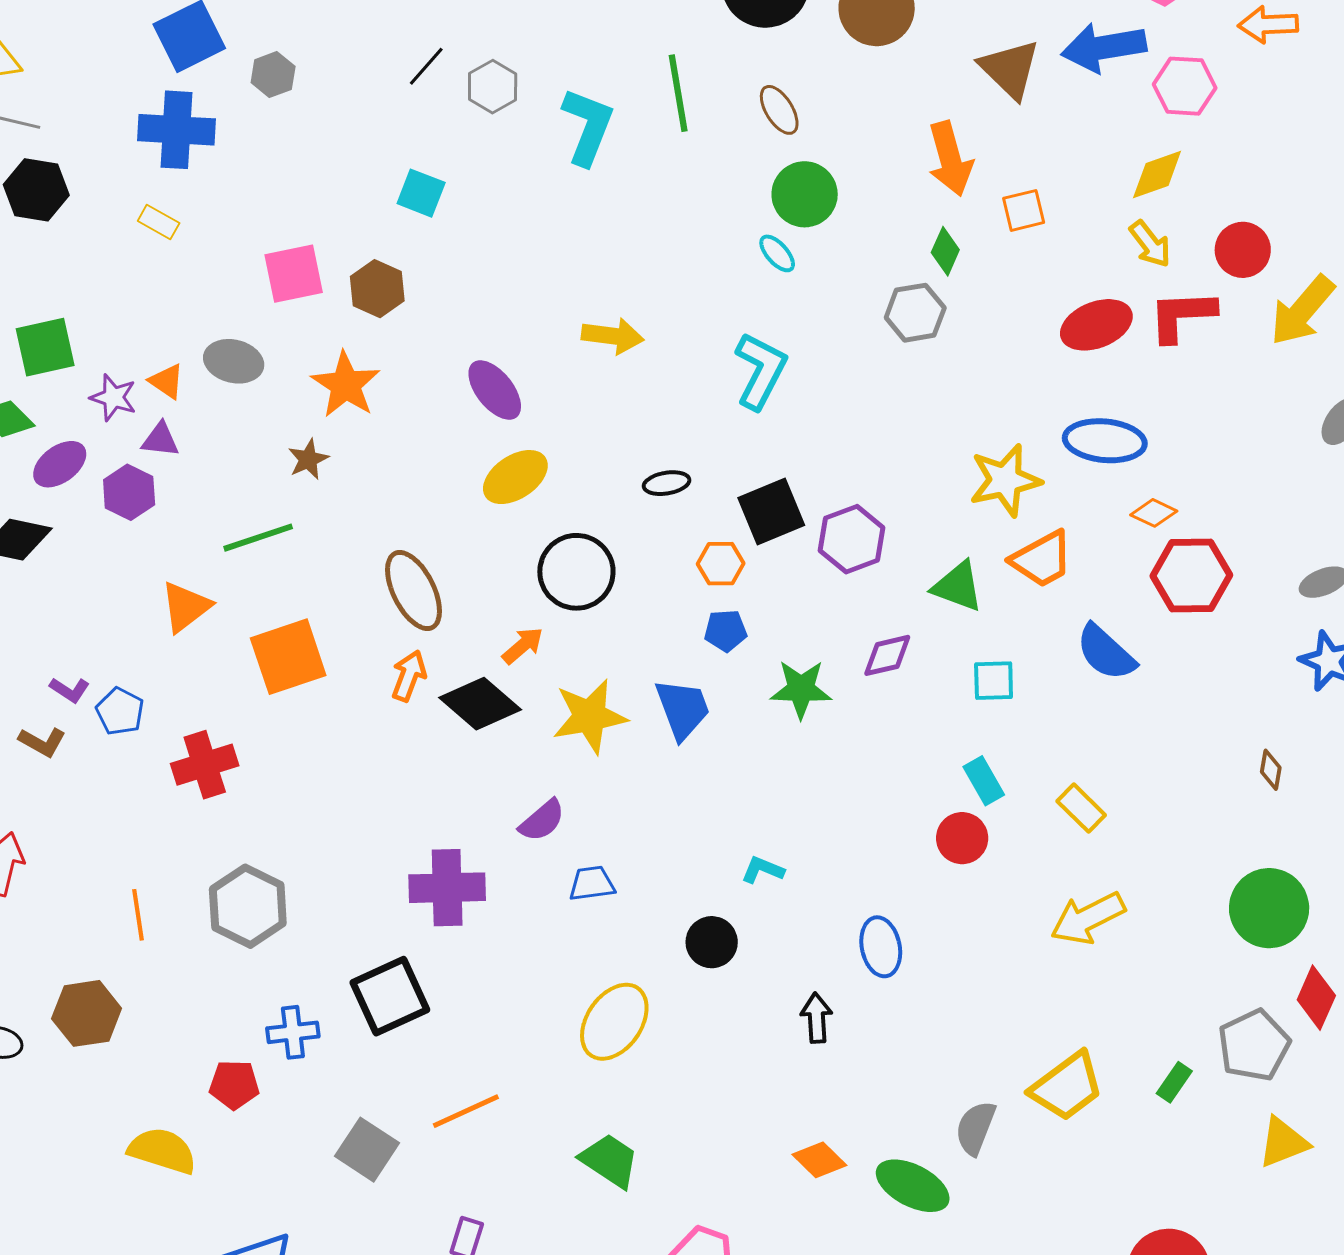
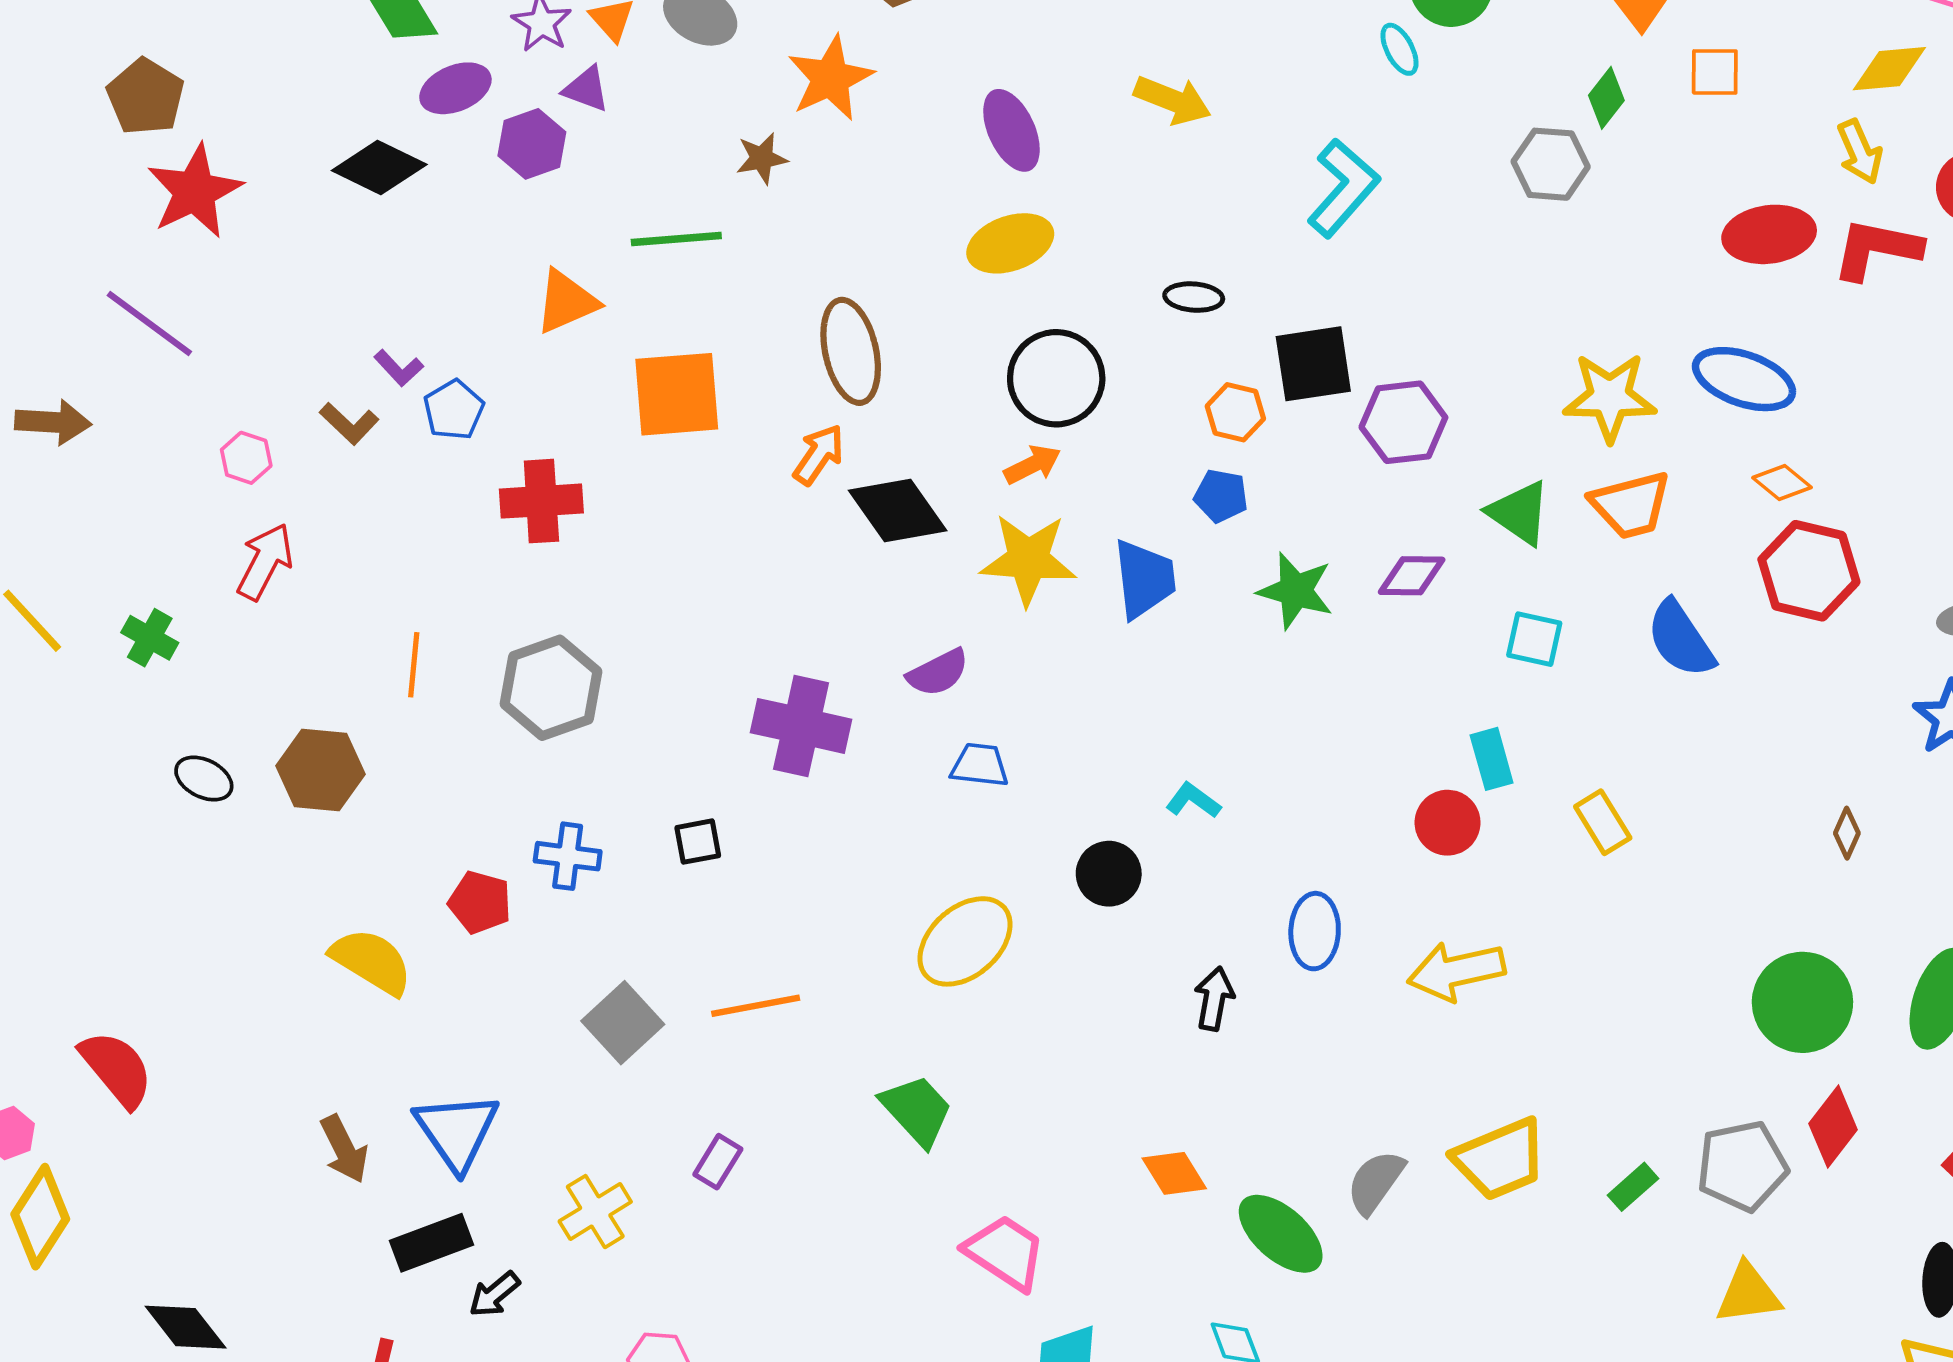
orange arrow: (523, 646) -> (1032, 465), moved
yellow arrow: (1088, 918) -> (1456, 971), moved
black square: (390, 996) -> (698, 842), size x0.5

